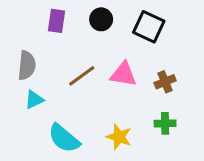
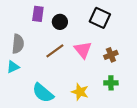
black circle: (101, 19) -> (60, 22), moved
pink triangle: (123, 74) -> (83, 50), turned 42
cyan triangle: (34, 100) -> (13, 67), moved

